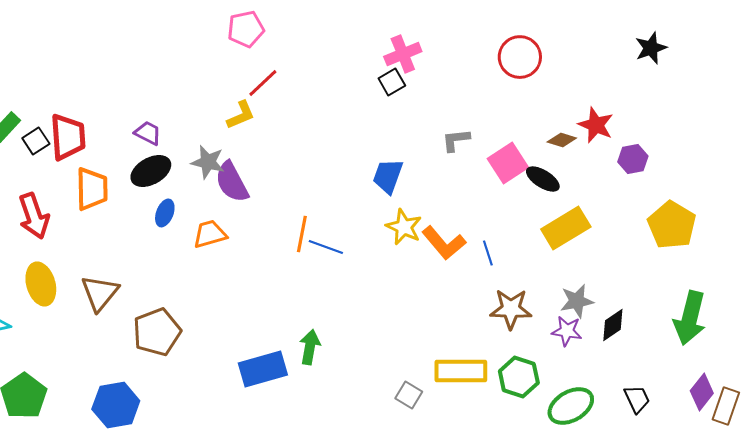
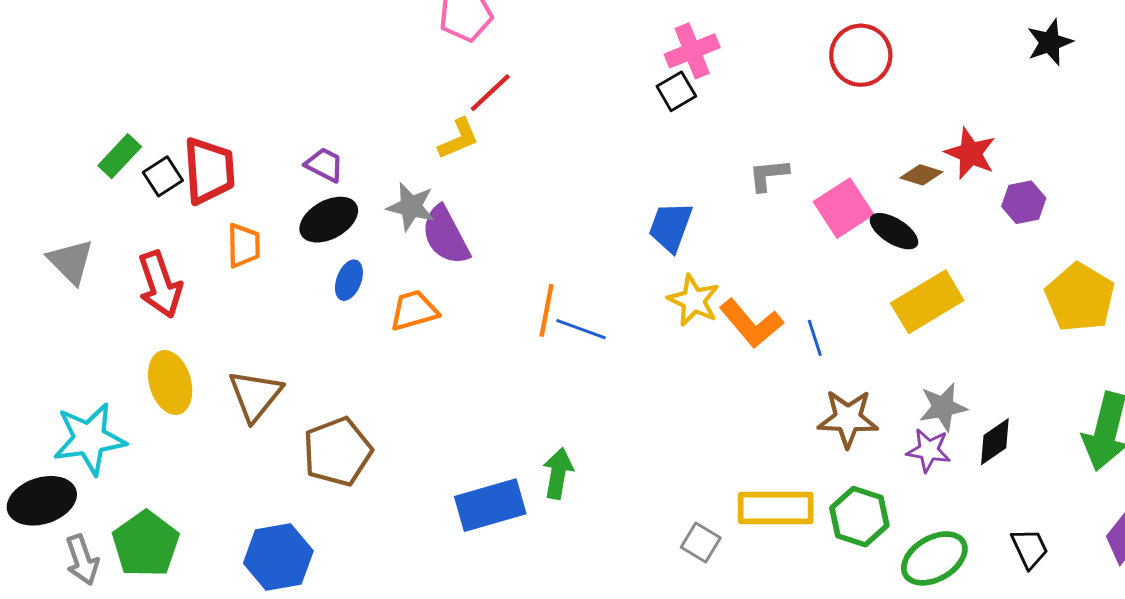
orange trapezoid: (92, 189) -> (244, 246), size x0.7

